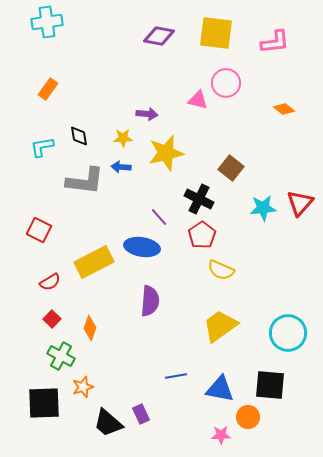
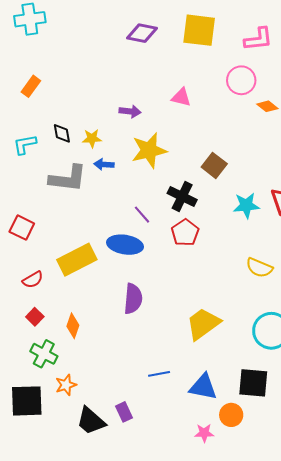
pink circle: (226, 83) -> (241, 80), moved
yellow star: (123, 138) -> (92, 138), moved
yellow semicircle: (221, 270) -> (259, 268), moved

